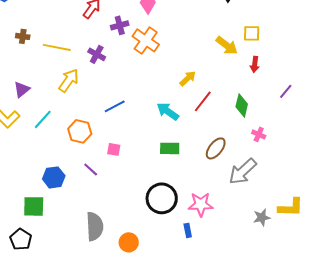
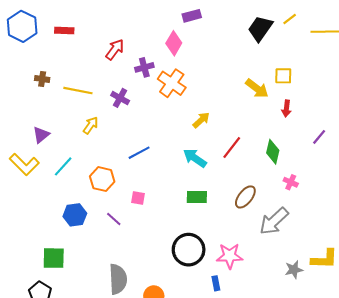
yellow arrow: (188, 78) -> (201, 120), moved
yellow arrow: (69, 80) -> (91, 125), size x0.7
blue hexagon: (54, 177) -> (75, 215), moved

